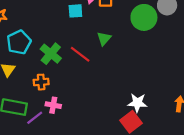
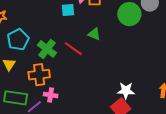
green triangle: (104, 39) -> (94, 34), turned -48
orange cross: (41, 82) -> (39, 75), size x1.5

